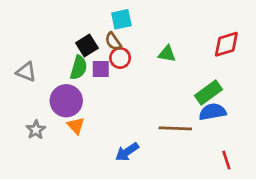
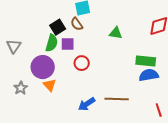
red circle: (120, 58) -> (82, 63), moved
gray triangle: (26, 72) -> (14, 46), turned 42
green rectangle: (208, 92) -> (146, 61), turned 42
brown line: (175, 128) -> (117, 99), moved

